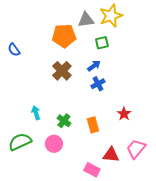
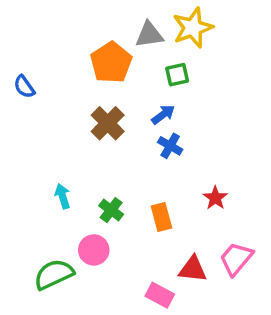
orange pentagon: (64, 36) -> (111, 62), turned -30
blue cross: (98, 84) -> (170, 146), turned -32
green semicircle: (20, 142) -> (54, 274), moved

